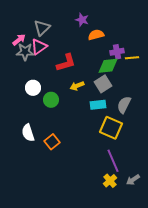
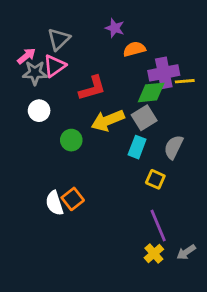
purple cross: (117, 52) -> (164, 73), size x1.5
yellow arrow: (77, 86) -> (108, 120), size x1.6
white circle: (33, 88) -> (39, 111), moved
cyan rectangle: (98, 105) -> (137, 147), turned -63
yellow square: (111, 128) -> (155, 179), size x0.6
white semicircle: (28, 133) -> (54, 203), moved

